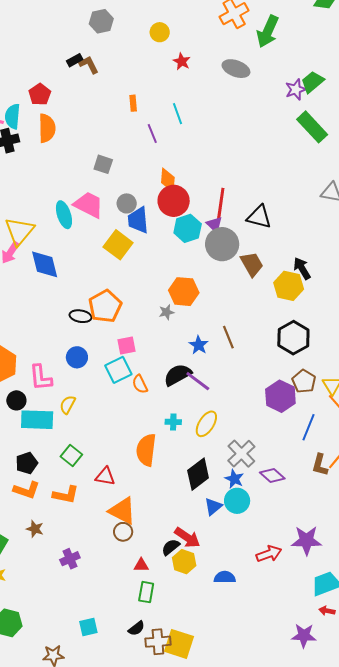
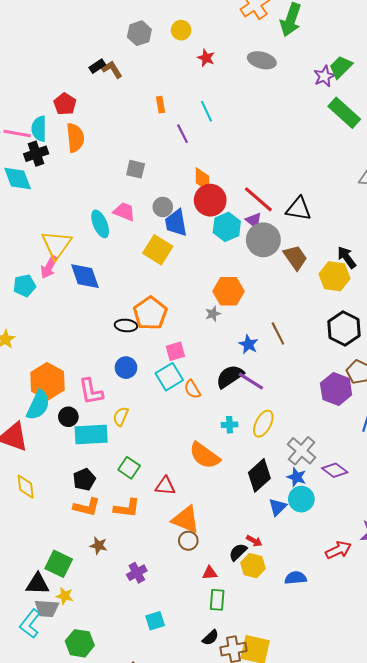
gray hexagon: (101, 21) -> (139, 33), moved
red line: (221, 204) -> (258, 199), turned -52
pink trapezoid: (89, 205) -> (124, 212), size x0.7
orange semicircle: (146, 450) -> (205, 455), turned -56
red arrow: (187, 538) -> (254, 541), size x0.6
cyan square: (88, 627) -> (155, 621), moved

